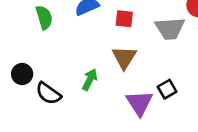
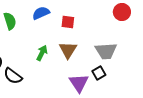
gray trapezoid: (170, 28) -> (106, 51), moved
green arrow: (90, 80) -> (42, 53), moved

